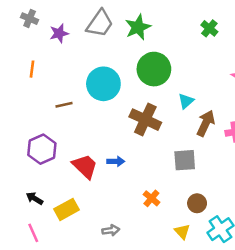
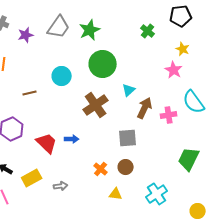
cyan circle: (103, 84) -> (62, 76), size x0.7
brown cross: (145, 120) -> (96, 105), turned 30
brown circle: (197, 203) -> (126, 167), moved
gray arrow: (111, 230) -> (61, 186), moved
yellow triangle: (182, 232) -> (116, 194), moved, turned -40

